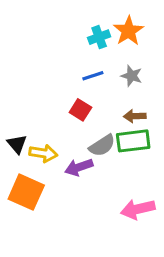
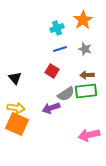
cyan cross: (99, 37) -> (57, 28), moved
black triangle: (17, 144) -> (15, 78), moved
yellow arrow: (43, 153) -> (16, 108), moved

